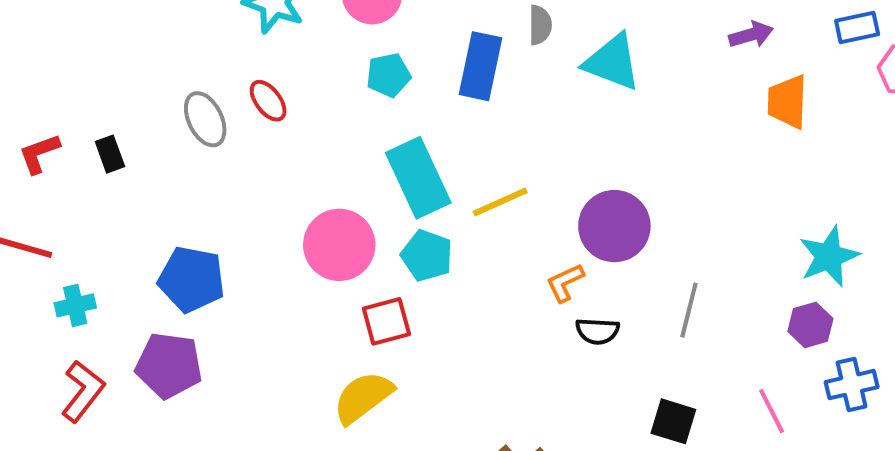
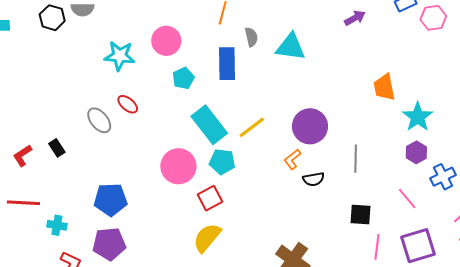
orange trapezoid: (787, 102) -> (384, 87), moved
cyan cross: (75, 305) -> (57, 225), turned 36

